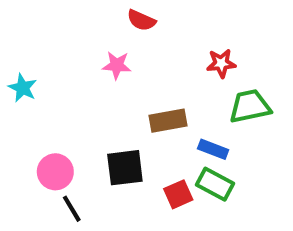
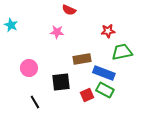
cyan star: (23, 88) -> (11, 25), moved
blue rectangle: (213, 149) -> (104, 73), size x1.5
pink circle: (55, 172) -> (29, 68), moved

